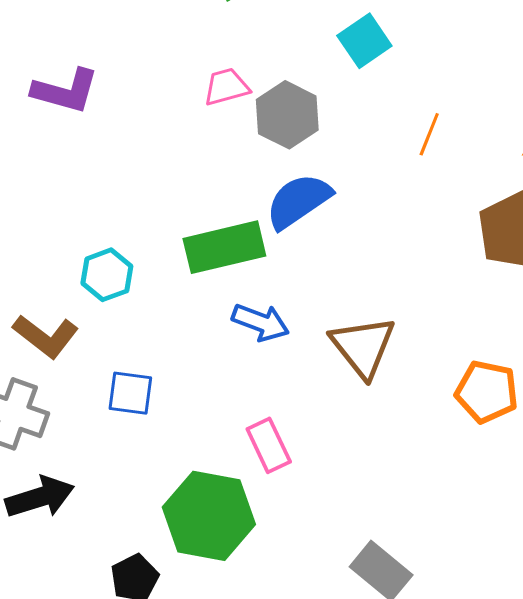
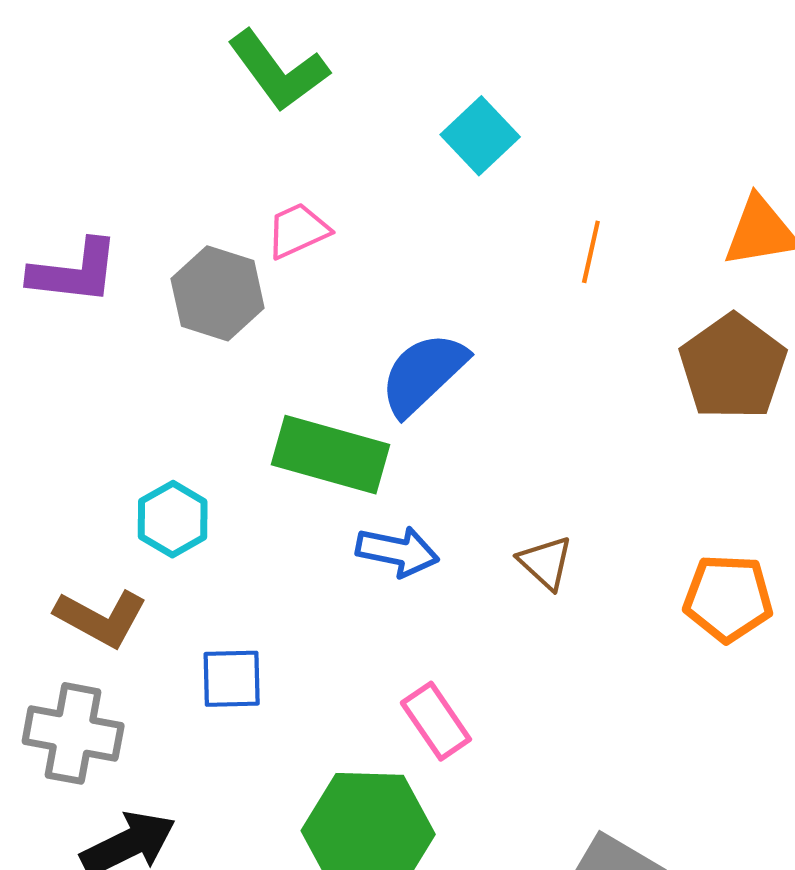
gray hexagon: (287, 115) -> (218, 293), moved
green rectangle: (224, 247) -> (330, 455), turned 38
brown triangle: (363, 347) -> (546, 563), size x0.6

